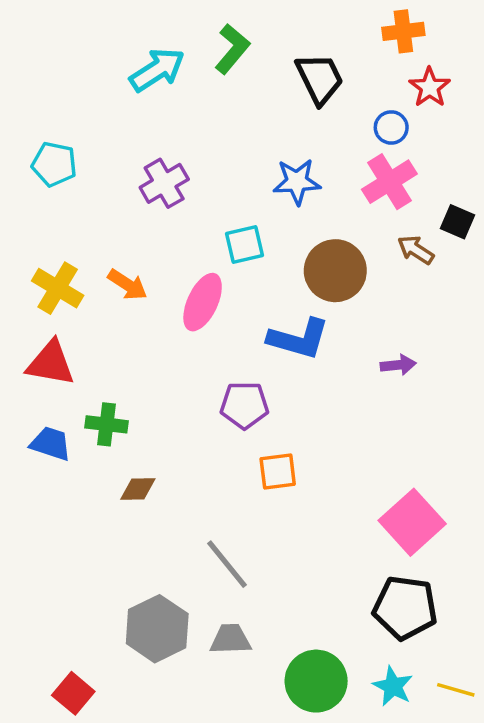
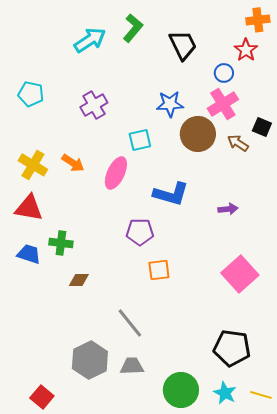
orange cross: (403, 31) -> (258, 20), moved
brown circle: (335, 271) -> (198, 134), moved
pink square: (412, 522) -> (240, 274), moved

